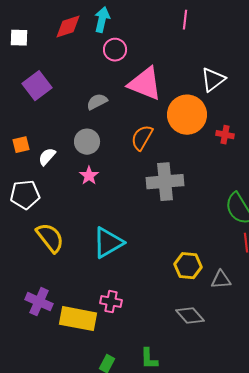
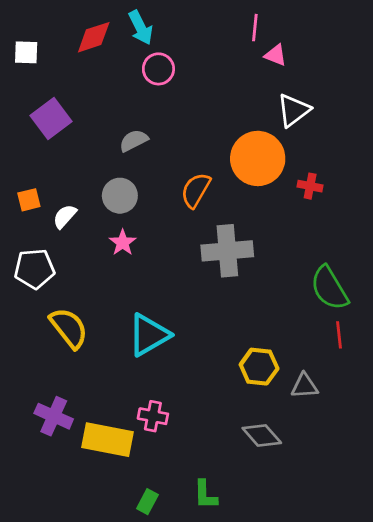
cyan arrow: (102, 20) -> (141, 28), turned 140
pink triangle: (145, 84) -> (276, 55), moved, size x0.5

